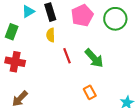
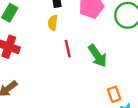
orange rectangle: (90, 92) -> (114, 94), moved

